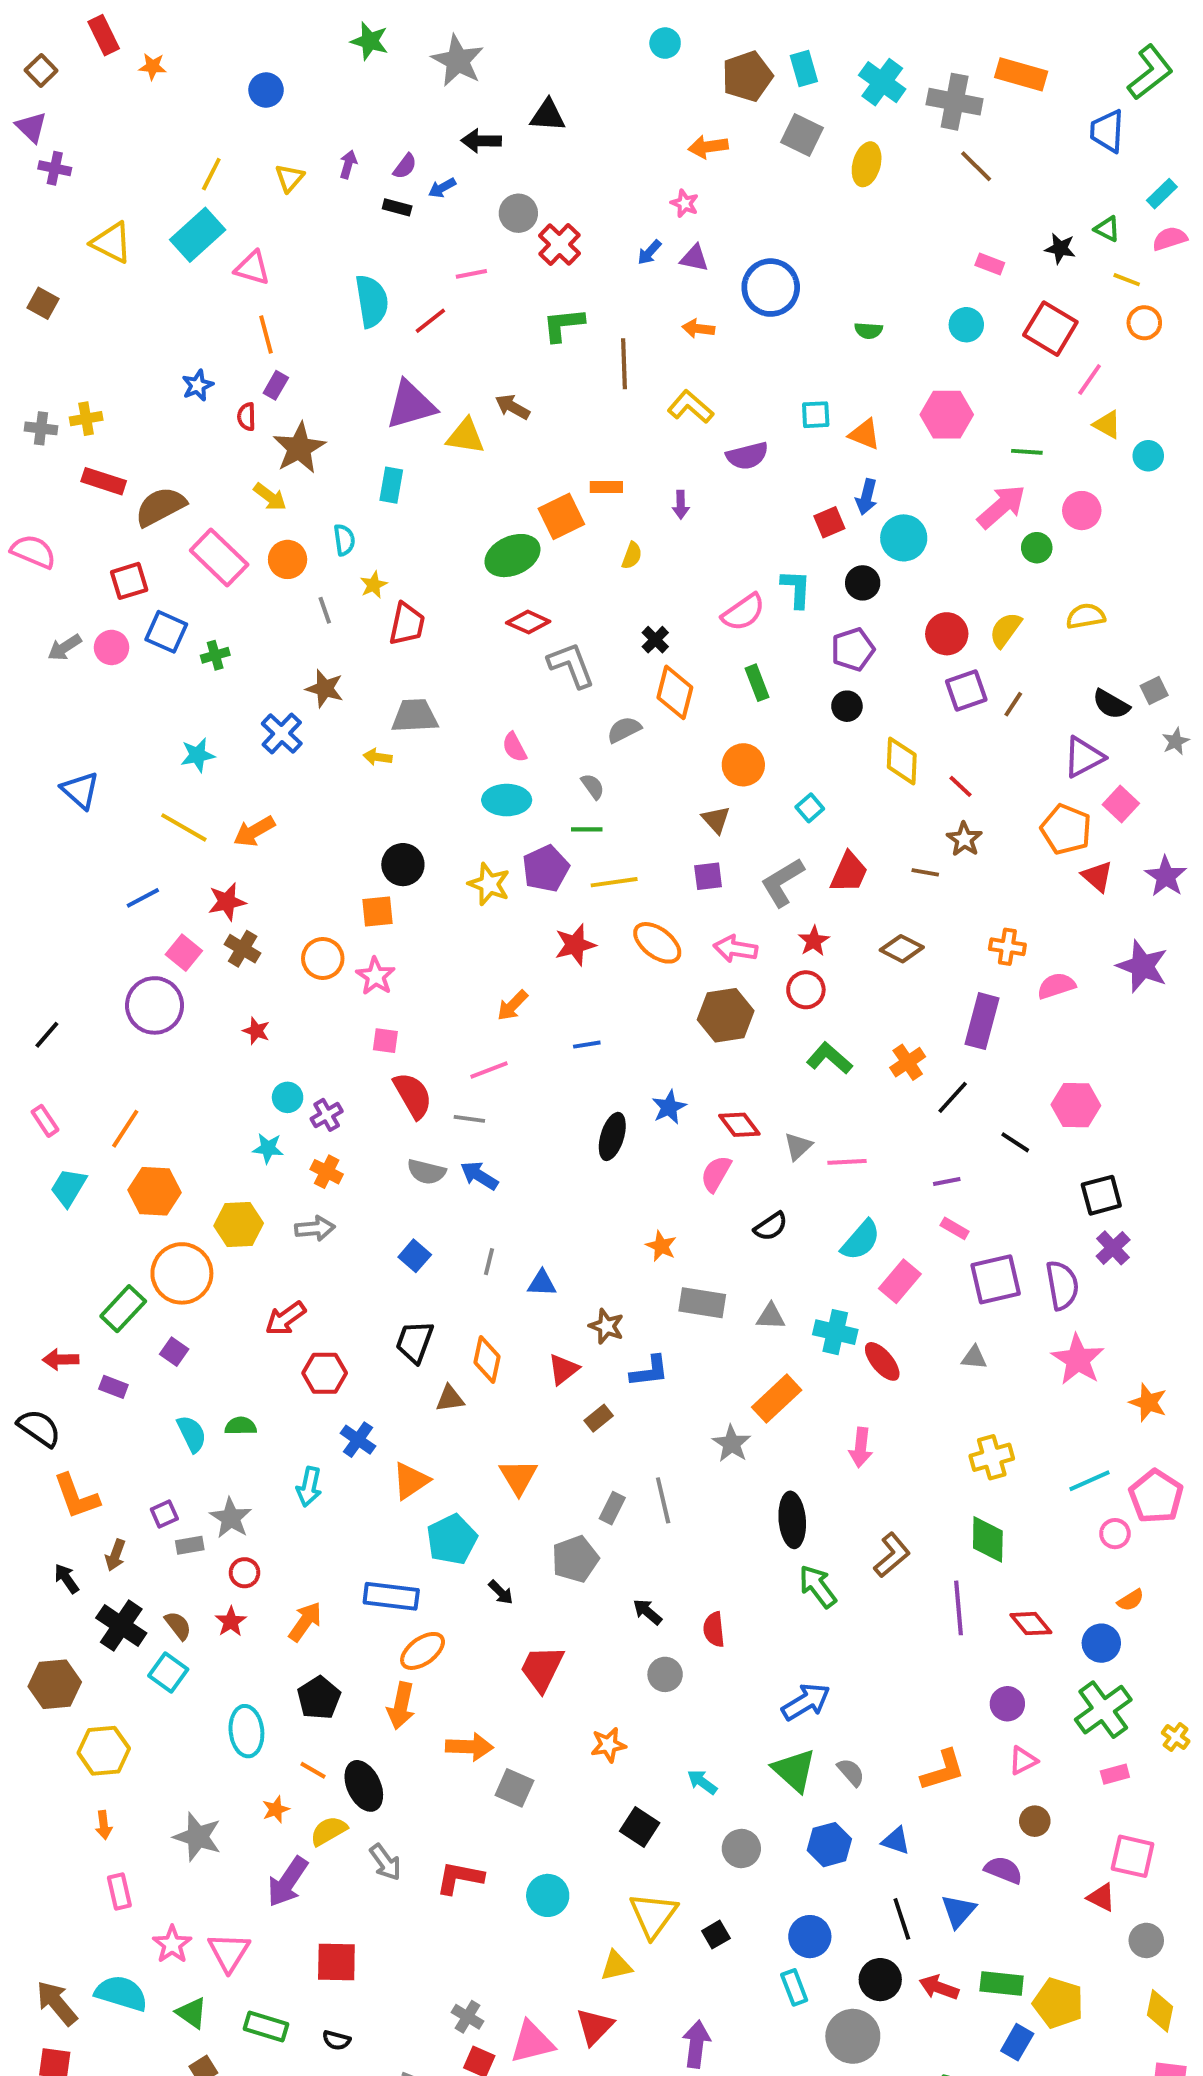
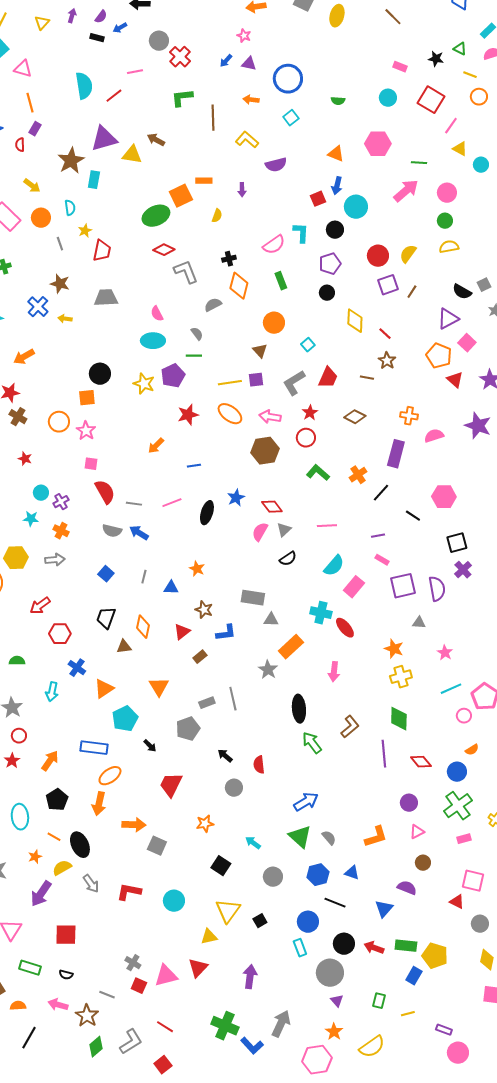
cyan square: (816, 415) -> (291, 118), moved, turned -35
brown star: (299, 448) -> (71, 161), moved
green circle: (1037, 548) -> (445, 221), moved
black cross: (655, 640) -> (229, 259), turned 32
yellow arrow: (378, 757) -> (65, 319), moved
yellow line: (614, 882) -> (230, 383), moved
pink line: (489, 1070) -> (172, 503), moved
gray triangle: (798, 1146) -> (284, 530), moved
orange star: (661, 1246) -> (197, 569), moved
gray triangle: (771, 1316) -> (271, 620), moved
gray triangle: (974, 1358) -> (419, 623), moved
pink star: (1078, 1359) -> (445, 653), moved, size x0.6
orange star: (1148, 1403) -> (394, 649), moved
gray rectangle: (612, 1508) -> (207, 703), turned 42
black line: (902, 1919) -> (335, 903), moved, turned -50

